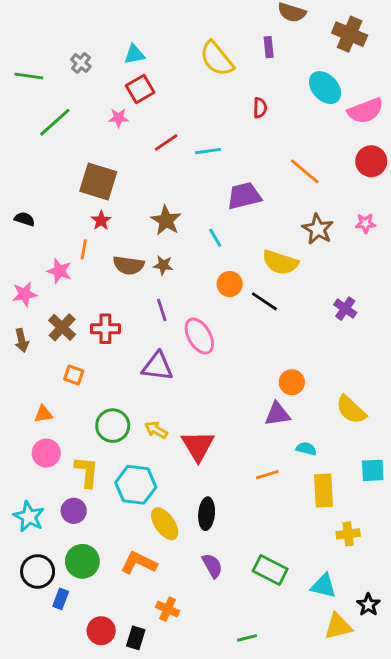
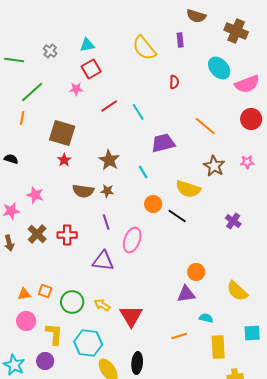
cyan line: (208, 151) -> (138, 112), turned 66
orange line: (84, 249) -> (22, 118), moved
pink ellipse: (199, 336) -> (132, 240), turned 50
orange square: (74, 375) -> (45, 291), moved

